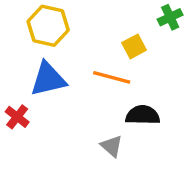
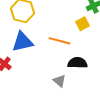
yellow square: (134, 46) -> (82, 24), moved

